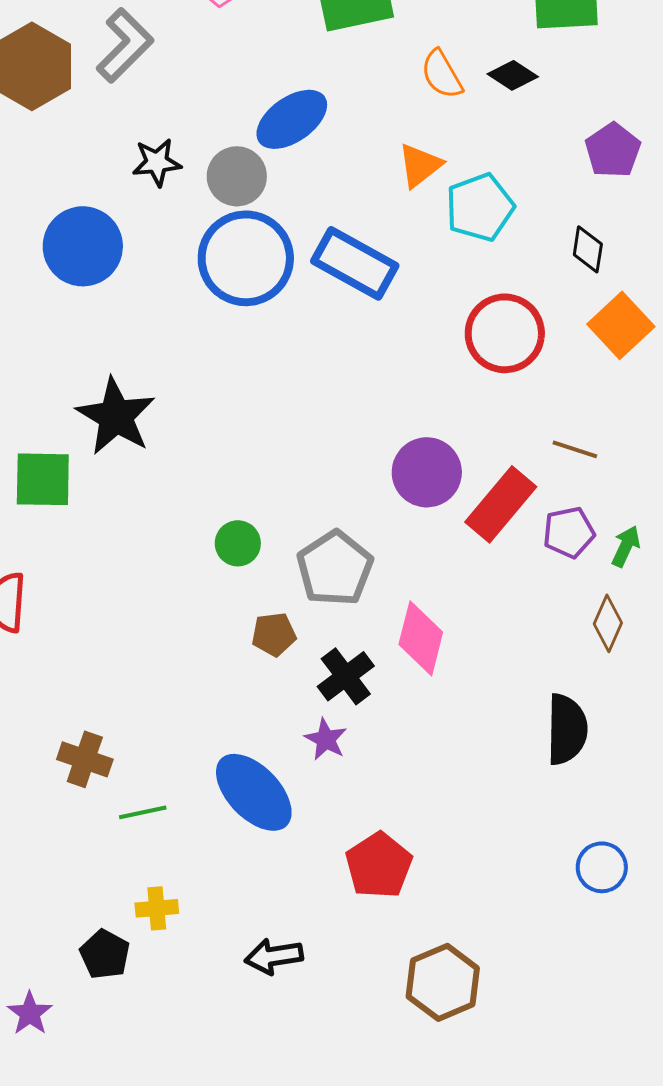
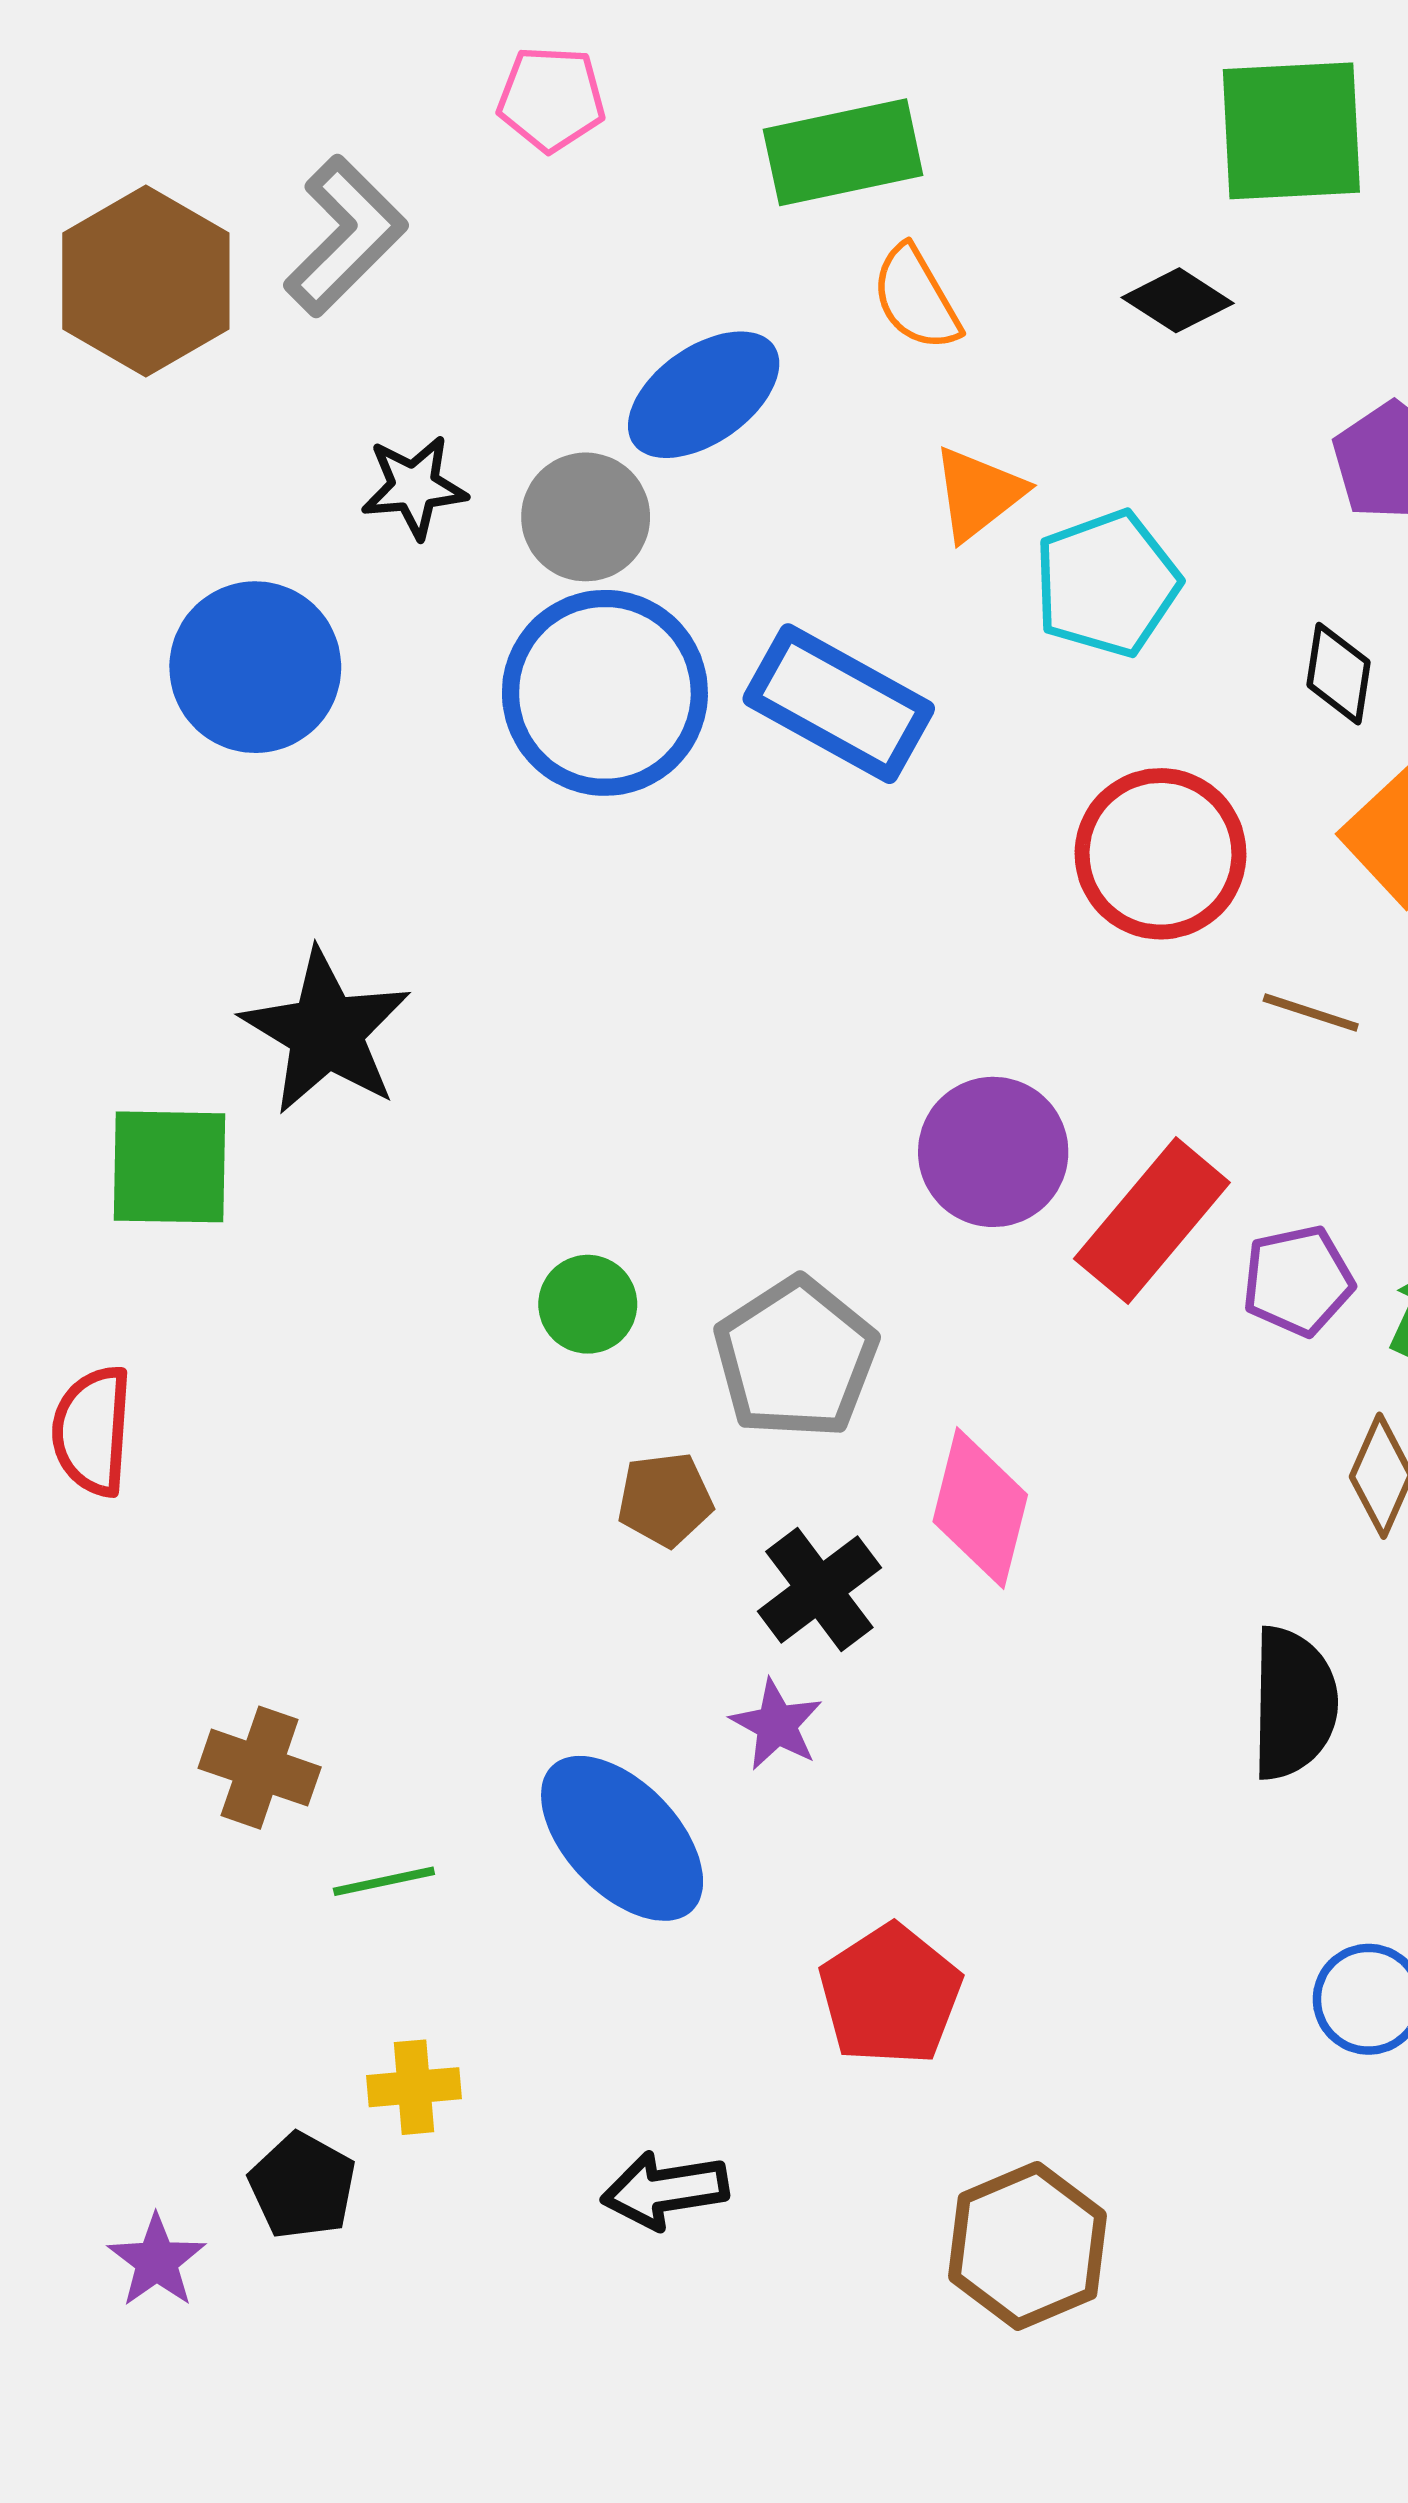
orange semicircle: (442, 74) -> (916, 298), moved
brown line: (575, 449) -> (1311, 1012), moved
purple star: (30, 1013) -> (157, 2261), moved

